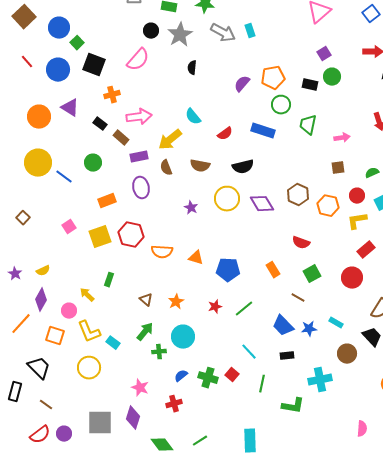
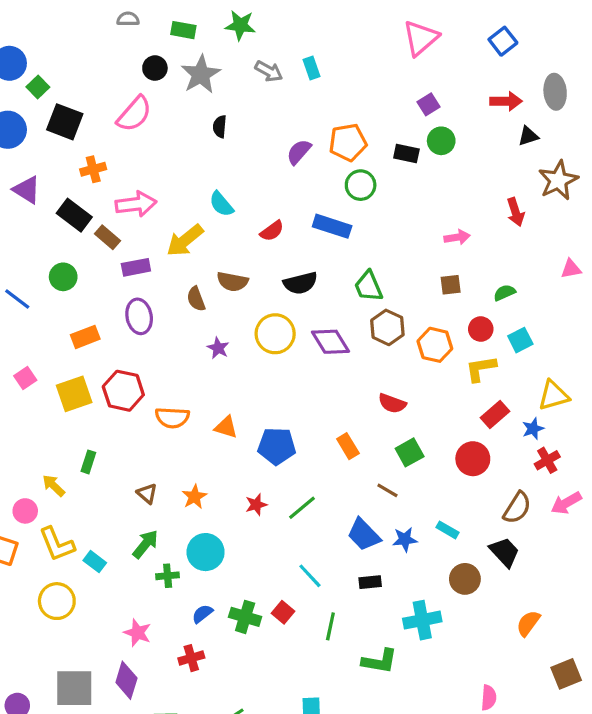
gray arrow: (223, 33) -> (269, 71), size x0.7
black rectangle: (100, 124) -> (74, 215), size x1.5
green trapezoid: (308, 125) -> (368, 286), moved, turned -35
brown semicircle: (166, 168) -> (196, 299), moved

